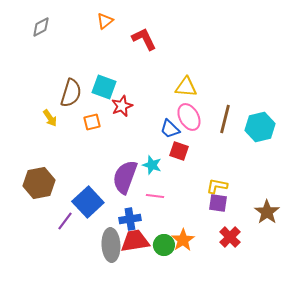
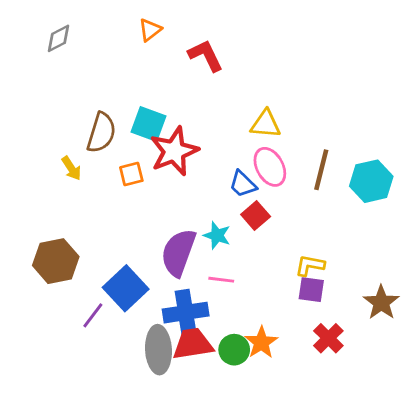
red star: (122, 106) -> (174, 151), size x1.6
red square: (179, 151) -> (256, 215), turned 30
blue cross: (130, 219) -> (186, 313), size x1.4

